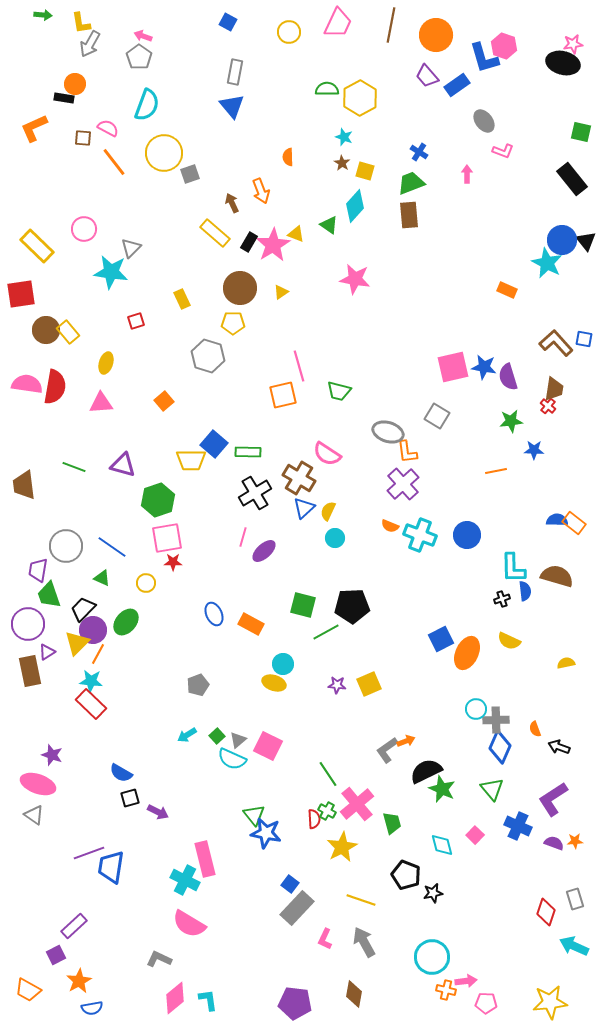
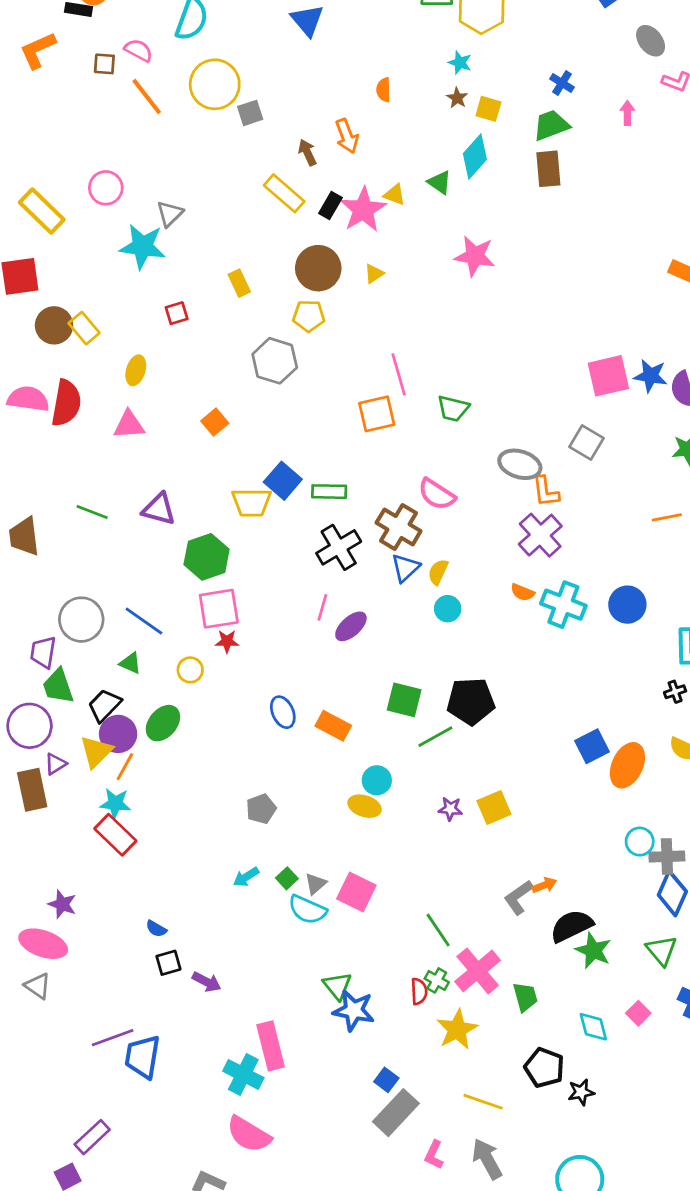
blue semicircle: (121, 773) -> (156, 929), size x0.7

